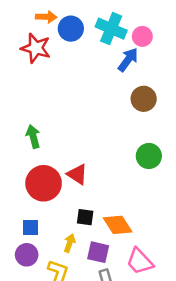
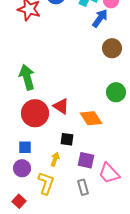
green arrow: (33, 136) -> (27, 77), size x1.4
orange diamond: (118, 225) -> (91, 118), moved
purple square: (98, 252) -> (86, 160), moved

